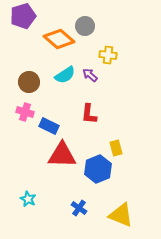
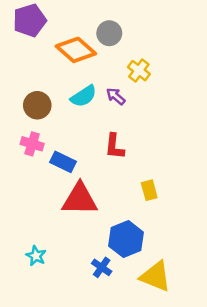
yellow cross: (108, 55) -> (139, 71), turned 30
blue hexagon: (98, 169) -> (126, 239), moved

